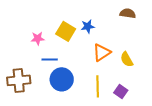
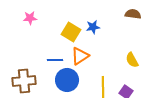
pink star: (38, 38) -> (30, 18), moved
orange triangle: (102, 52) -> (80, 56), moved

